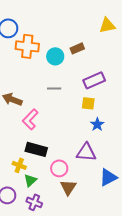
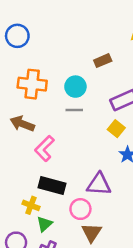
orange cross: (27, 46) -> (32, 84), moved
cyan circle: (55, 56) -> (75, 87), moved
yellow square: (88, 103) -> (116, 129), turned 32
purple triangle: (86, 152) -> (99, 184), moved

